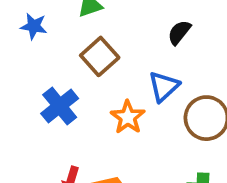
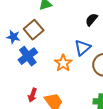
blue star: (34, 26) -> (13, 37), moved
brown square: (100, 56) -> (34, 30), moved

